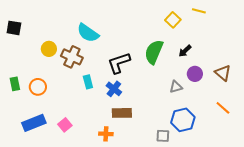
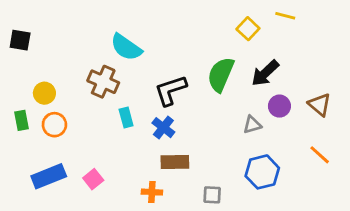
yellow circle: (49, 49) -> (44, 93), moved
black arrow: (185, 51) -> (265, 73), size x1.5
gray square: (163, 136) -> (212, 195), moved

